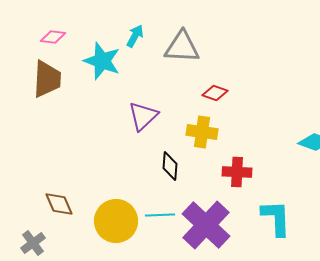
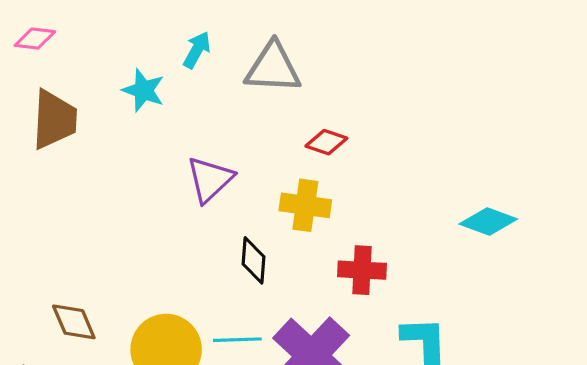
pink diamond: (53, 37) -> (35, 39), moved
cyan star: (102, 61) -> (143, 90), size x0.7

